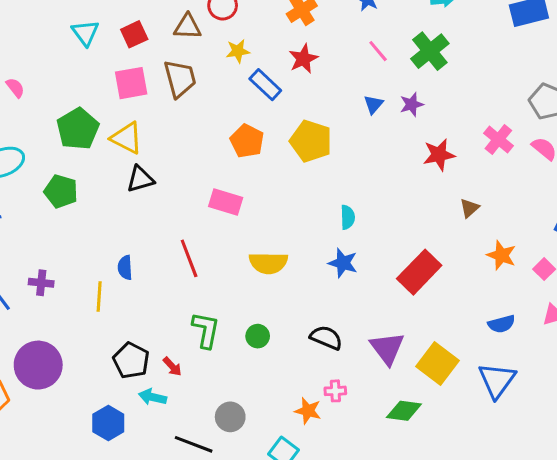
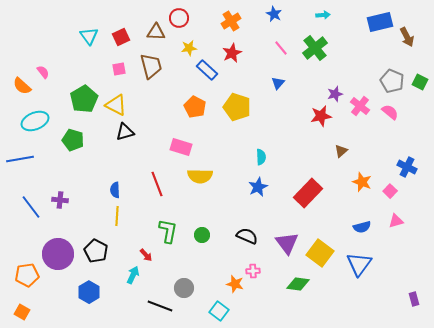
pink square: (131, 83) -> (119, 69), size x0.6
purple star: (412, 104) -> (335, 94), moved
yellow semicircle: (268, 263) -> (200, 176), moved
blue star: (343, 263) -> (258, 187), turned 30
yellow line: (99, 296) -> (117, 216), moved
black pentagon: (131, 360) -> (96, 251), moved
cyan arrow: (152, 397) -> (133, 275), turned 102
blue hexagon: (108, 423) -> (89, 292), moved

